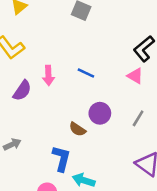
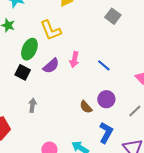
gray arrow: (12, 144) -> (32, 105), turned -72
blue L-shape: (61, 158) -> (106, 133), moved

